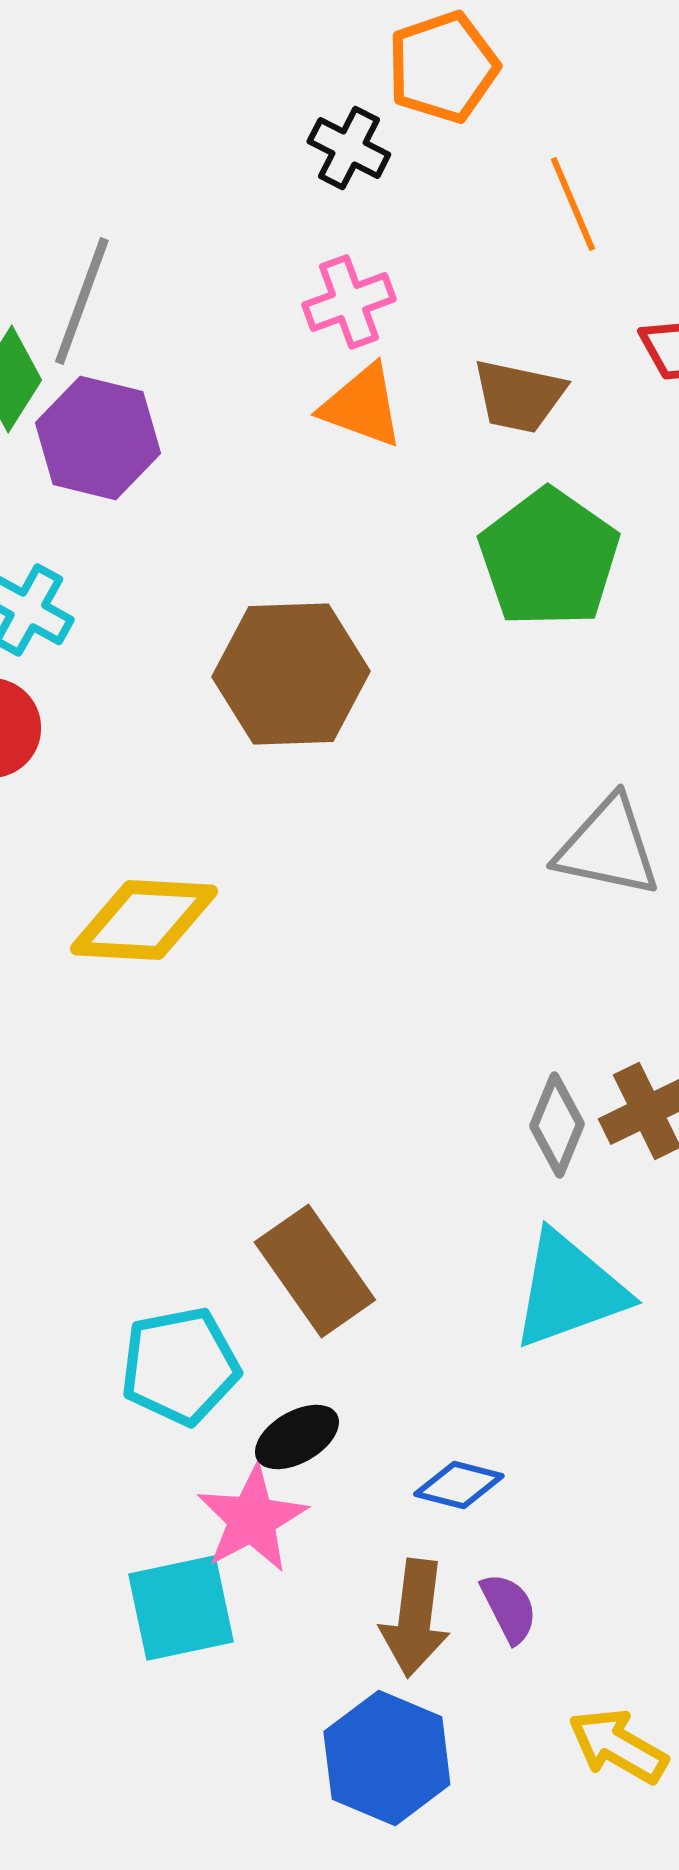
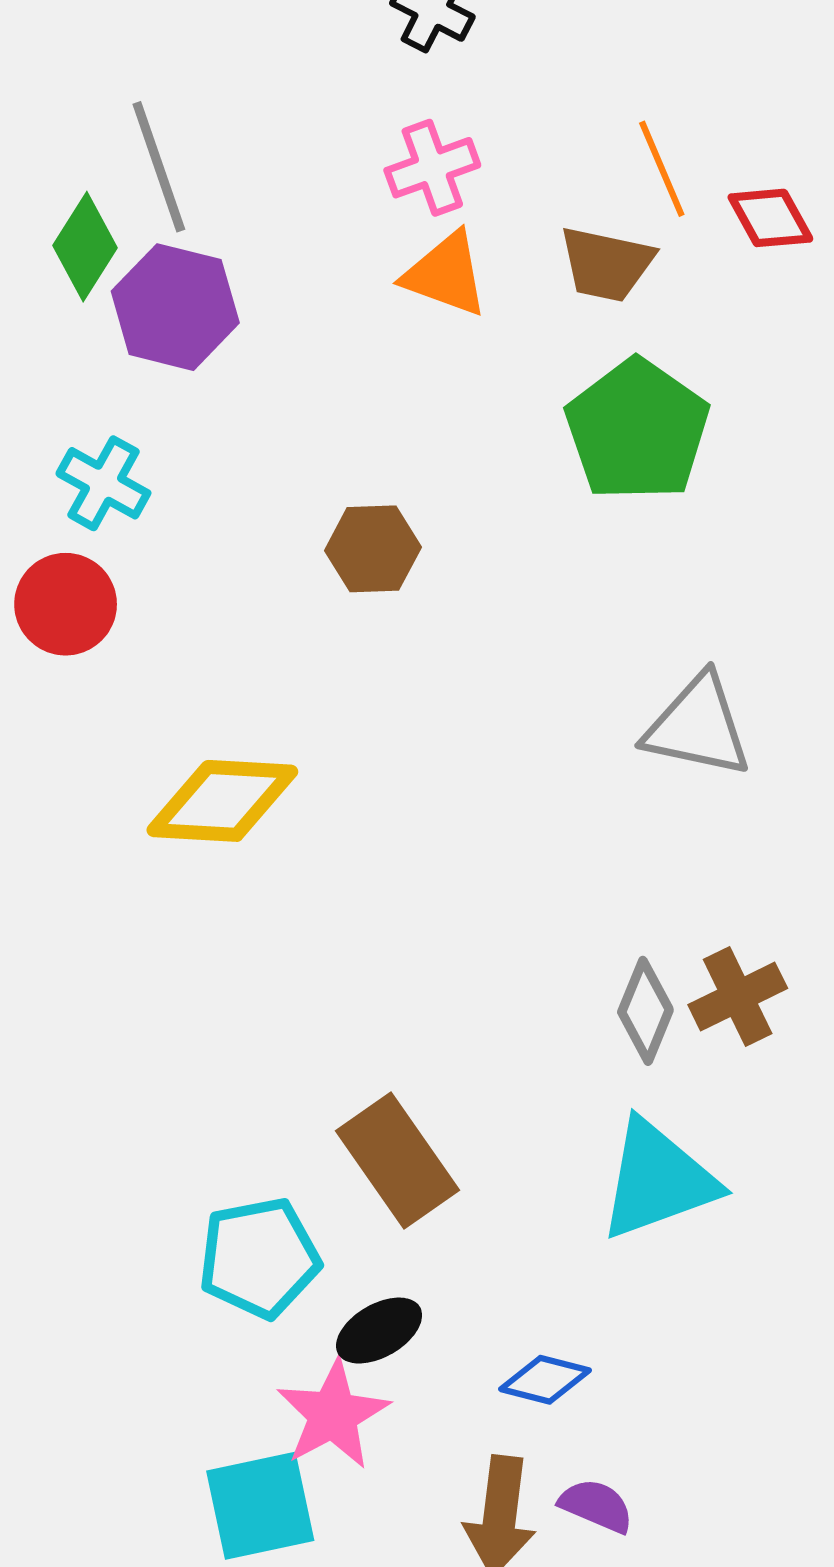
orange line: (573, 204) -> (662, 169), moved
gray line: (82, 301) -> (159, 167), turned -39
brown hexagon: (291, 674) -> (373, 549), size x0.6
purple semicircle: (509, 1608) -> (596, 1506), turned -40

